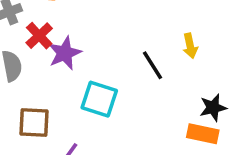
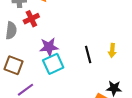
purple star: (65, 53) -> (49, 47), moved
cyan square: (99, 99) -> (53, 64), turned 30

